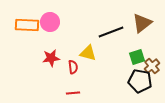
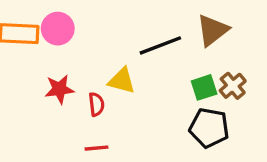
brown cross: (152, 66) -> (233, 86), moved

